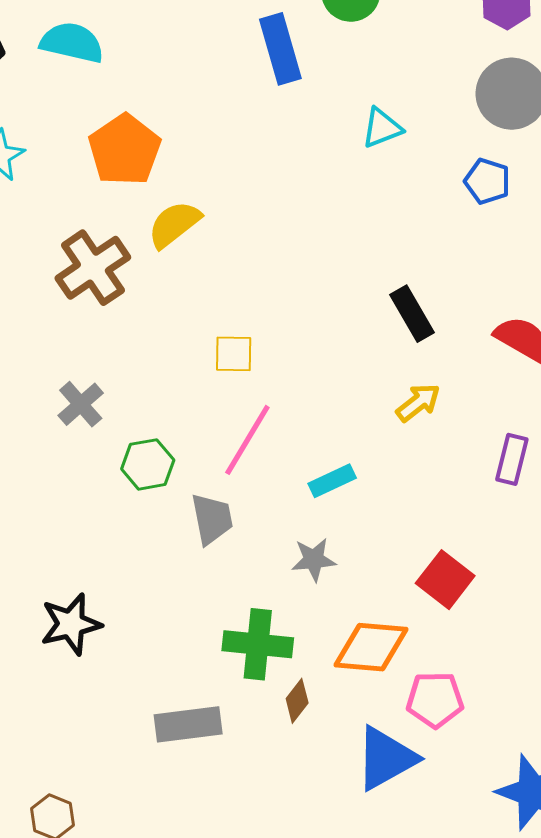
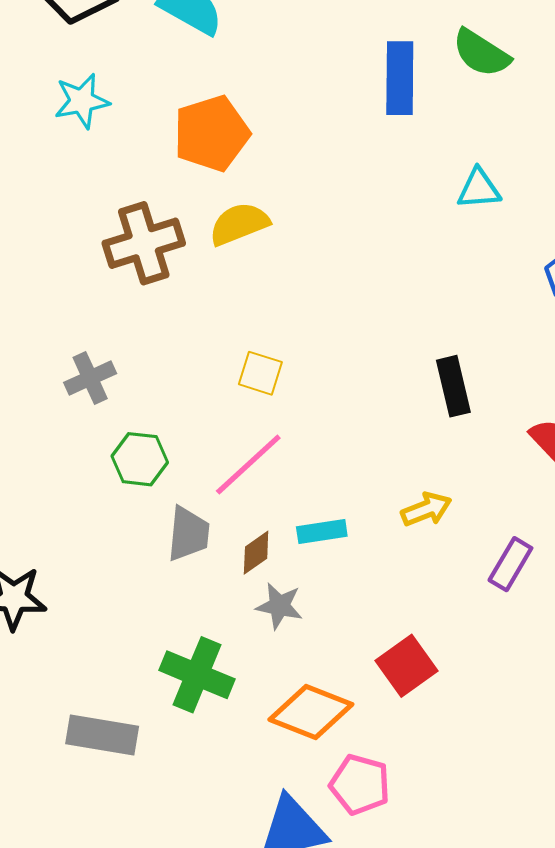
yellow arrow: (418, 403) -> (426, 509), moved
brown diamond: (297, 701) -> (256, 553), moved

